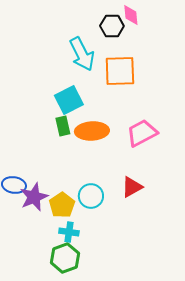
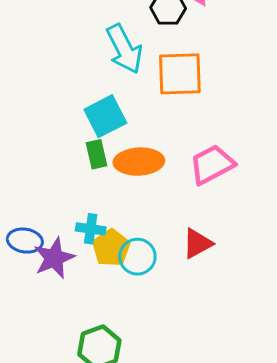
yellow pentagon: (62, 205) -> (111, 248), moved
cyan cross: (69, 232) -> (91, 229), moved

